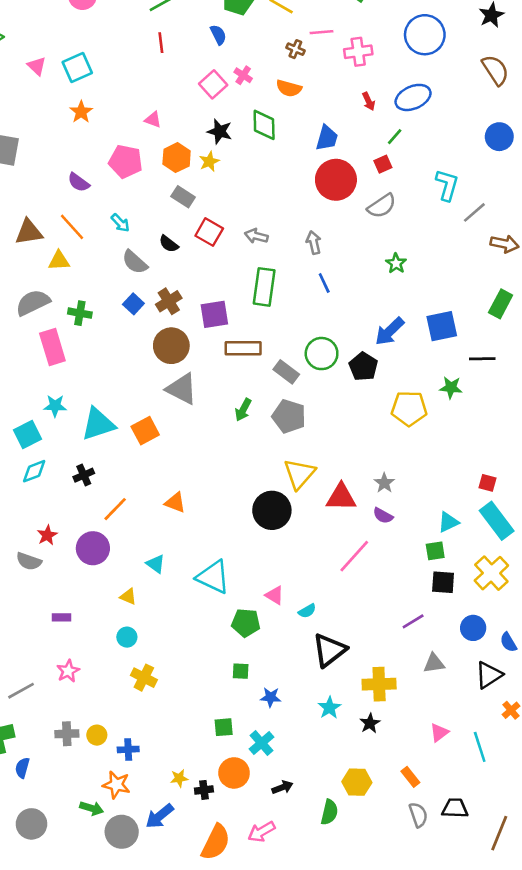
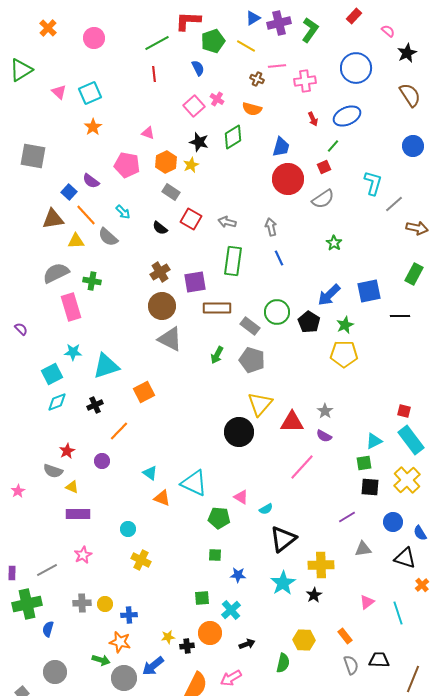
green diamond: (264, 125) -> (233, 137), turned 60
gray semicircle: (135, 262) -> (108, 237), moved
blue square: (133, 304) -> (69, 192), moved
green star: (451, 388) -> (345, 325), moved, turned -30
orange square: (145, 431) -> (144, 392), moved
orange triangle: (175, 502) -> (162, 498), moved
purple circle: (93, 548) -> (102, 461), size x0.6
yellow triangle: (128, 597) -> (72, 487), moved
purple rectangle: (62, 617) -> (78, 514), size x1.6
black triangle: (489, 675) -> (405, 558), turned 50
cyan star: (329, 708) -> (283, 583), size x1.4

